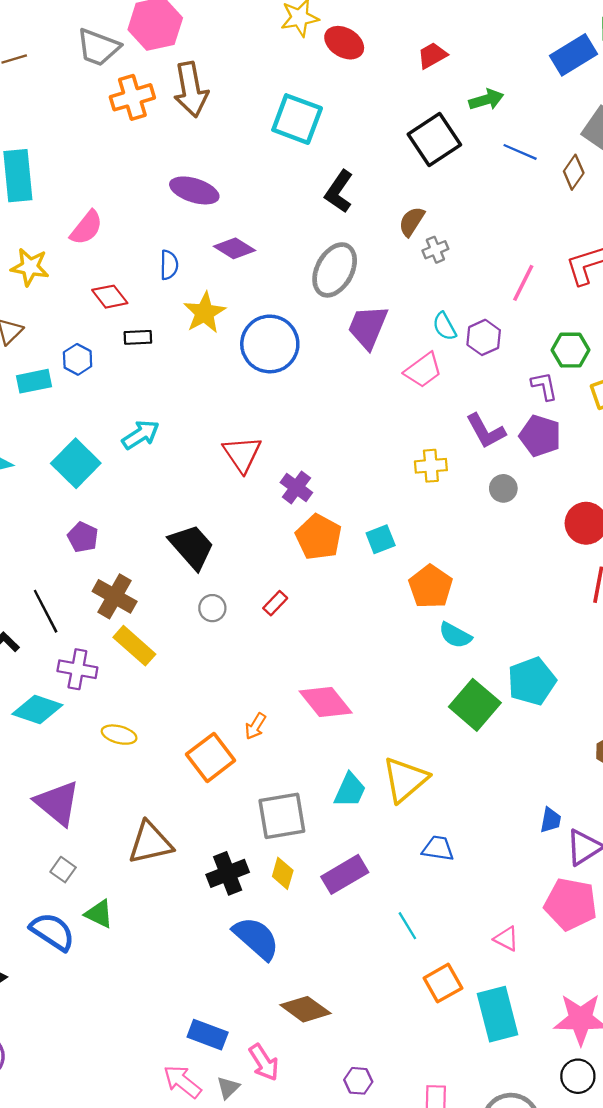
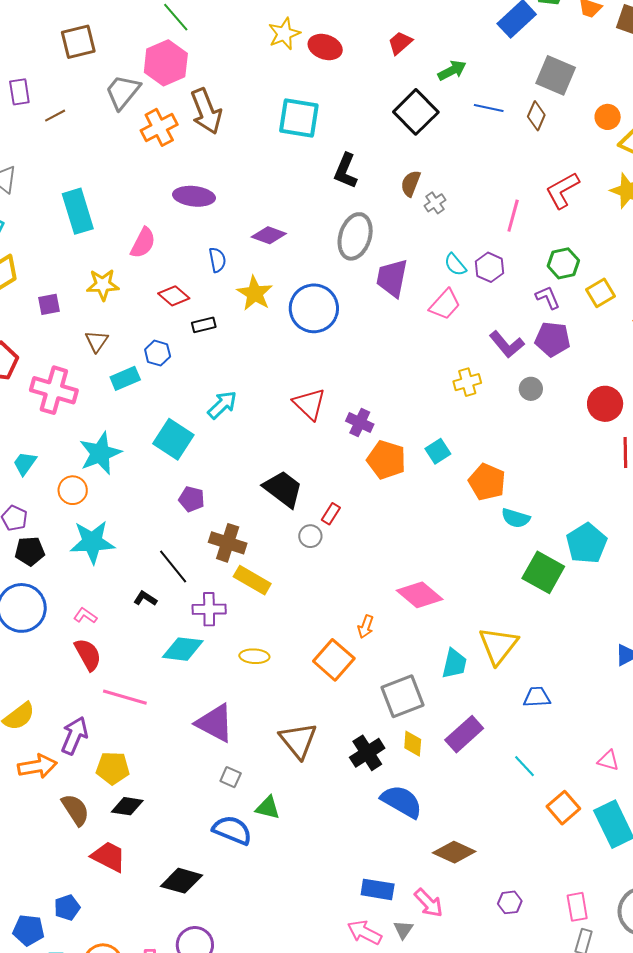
gray trapezoid: (98, 47) -> (123, 92), turned 120
purple ellipse: (194, 190) -> (194, 196), moved
red rectangle: (275, 603) -> (331, 514), moved
brown triangle: (150, 843) -> (298, 740), turned -45

